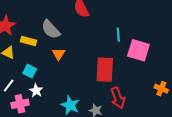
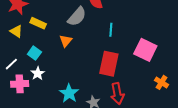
gray semicircle: (51, 29) -> (77, 17), moved, turned -105
cyan line: (118, 35) -> (111, 30), moved
orange cross: (161, 89) -> (161, 82), moved

